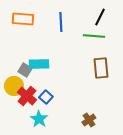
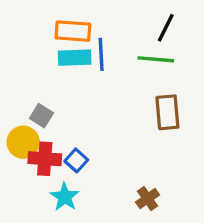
orange rectangle: (23, 19) -> (73, 31), moved
blue line: (61, 22) -> (101, 54), moved
cyan rectangle: (39, 64) -> (75, 58), moved
red cross: (27, 96) -> (45, 159), turned -36

